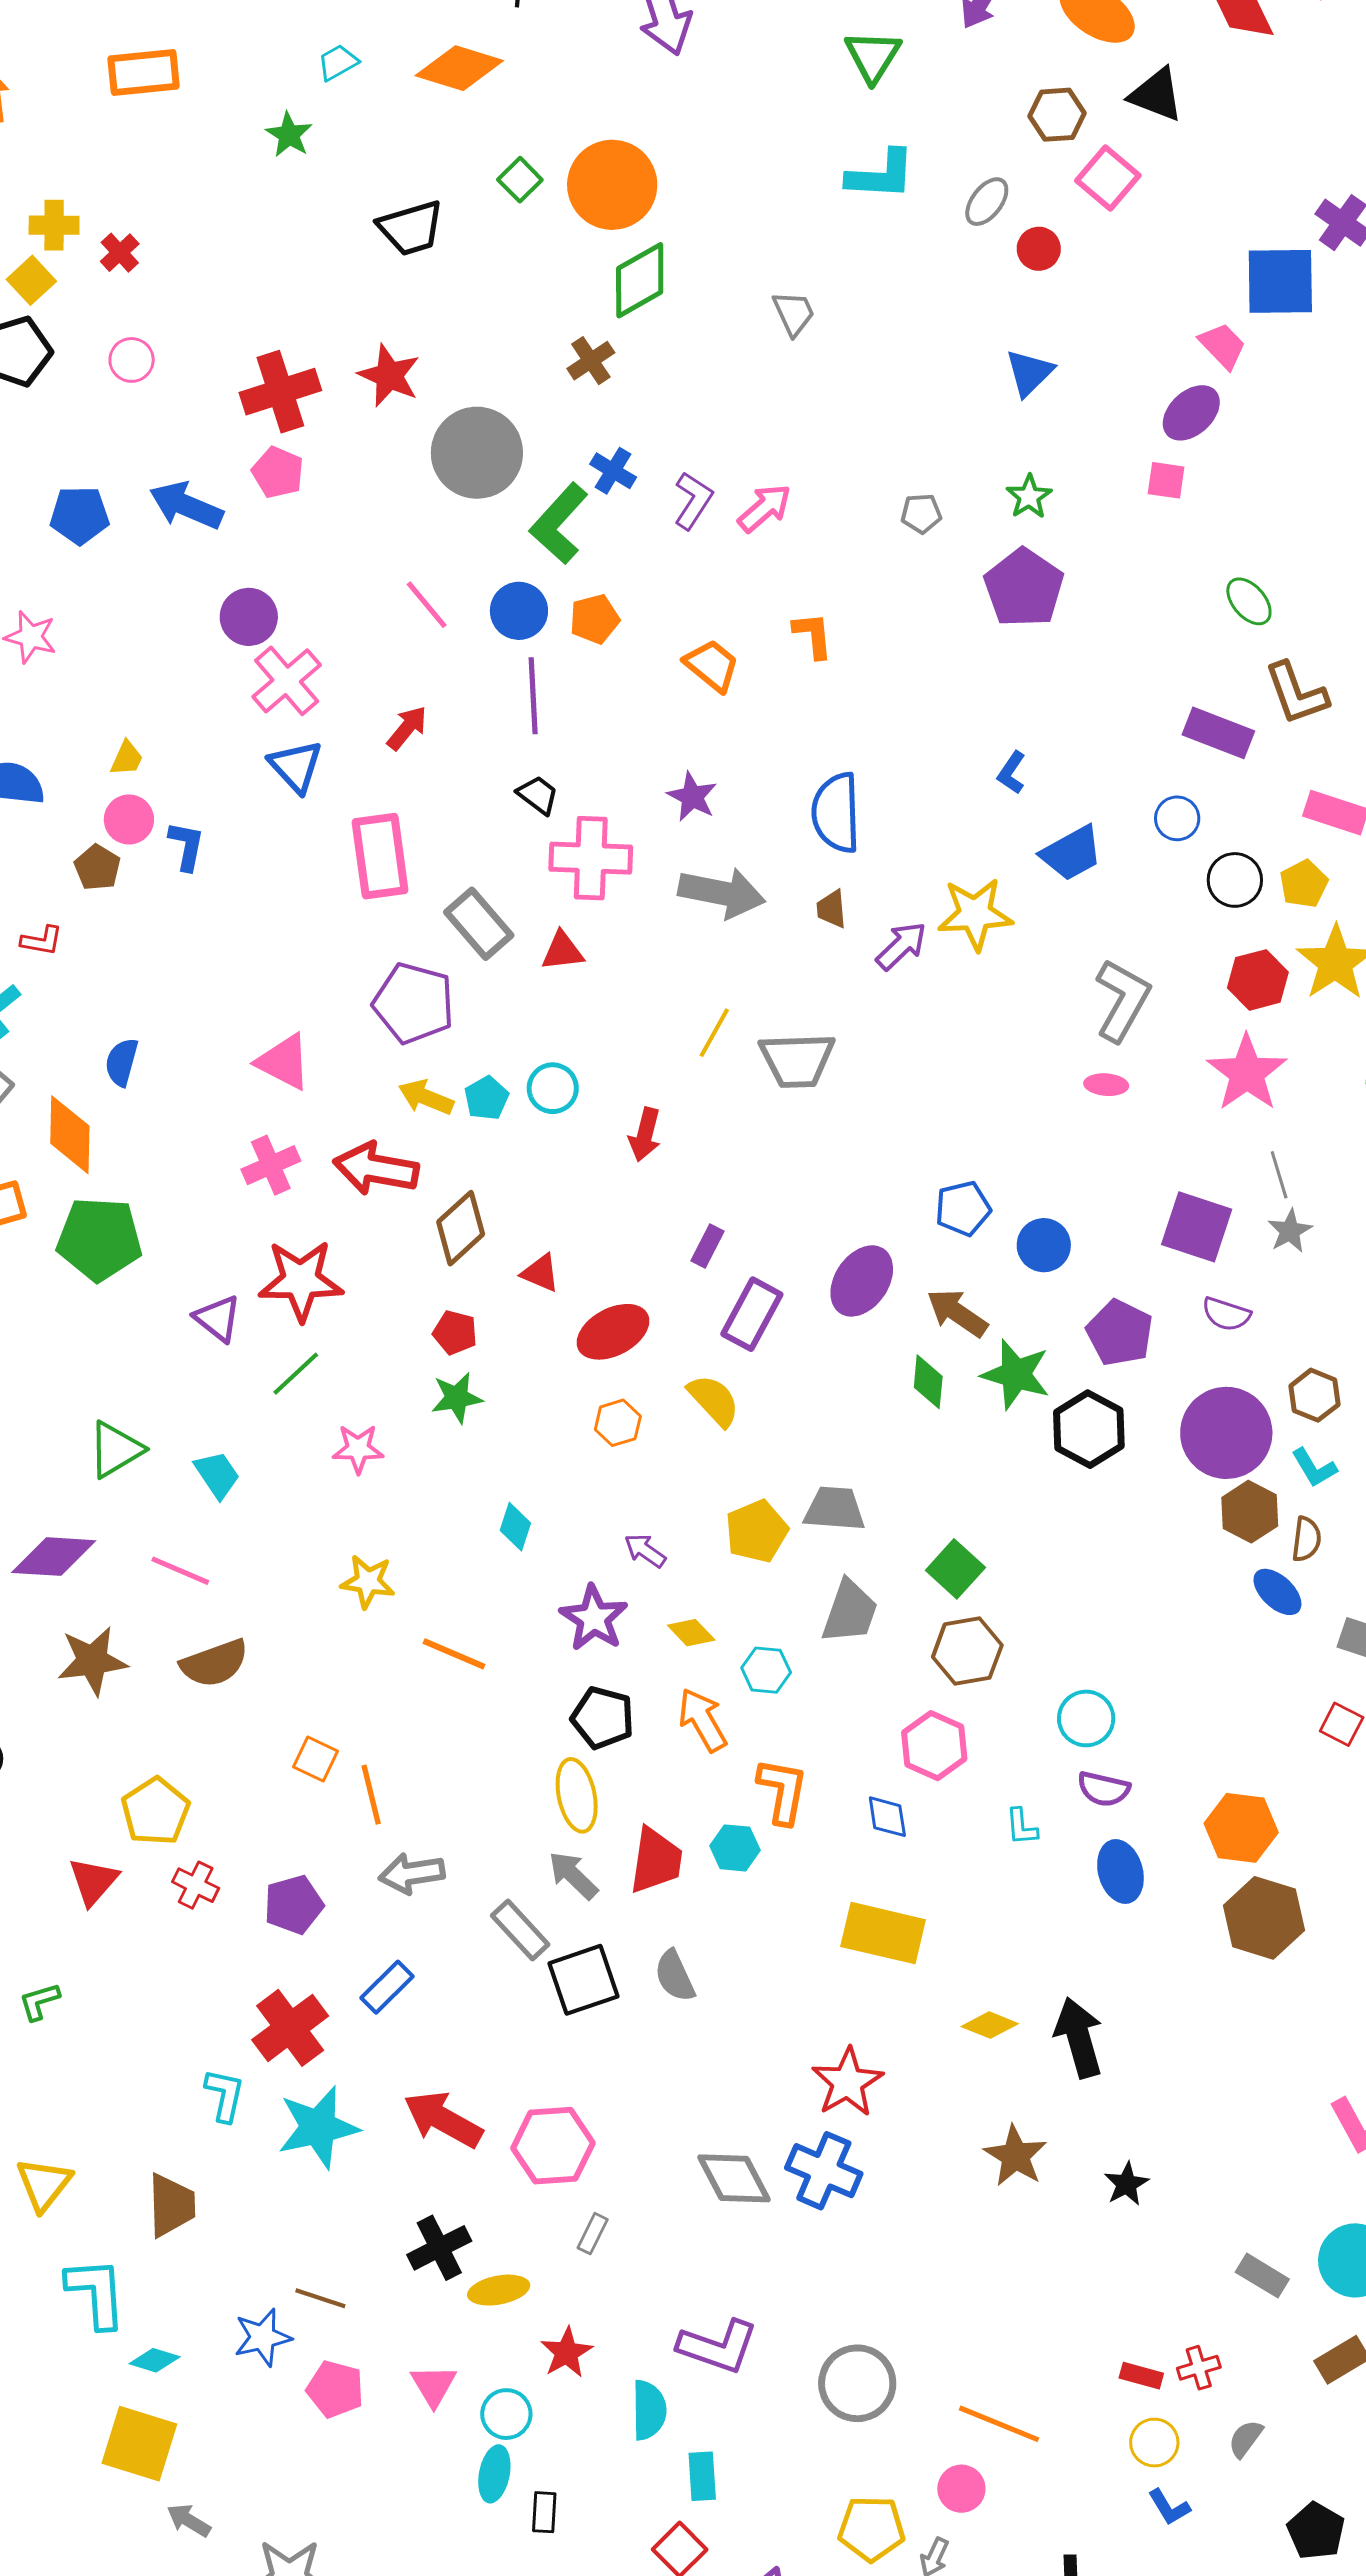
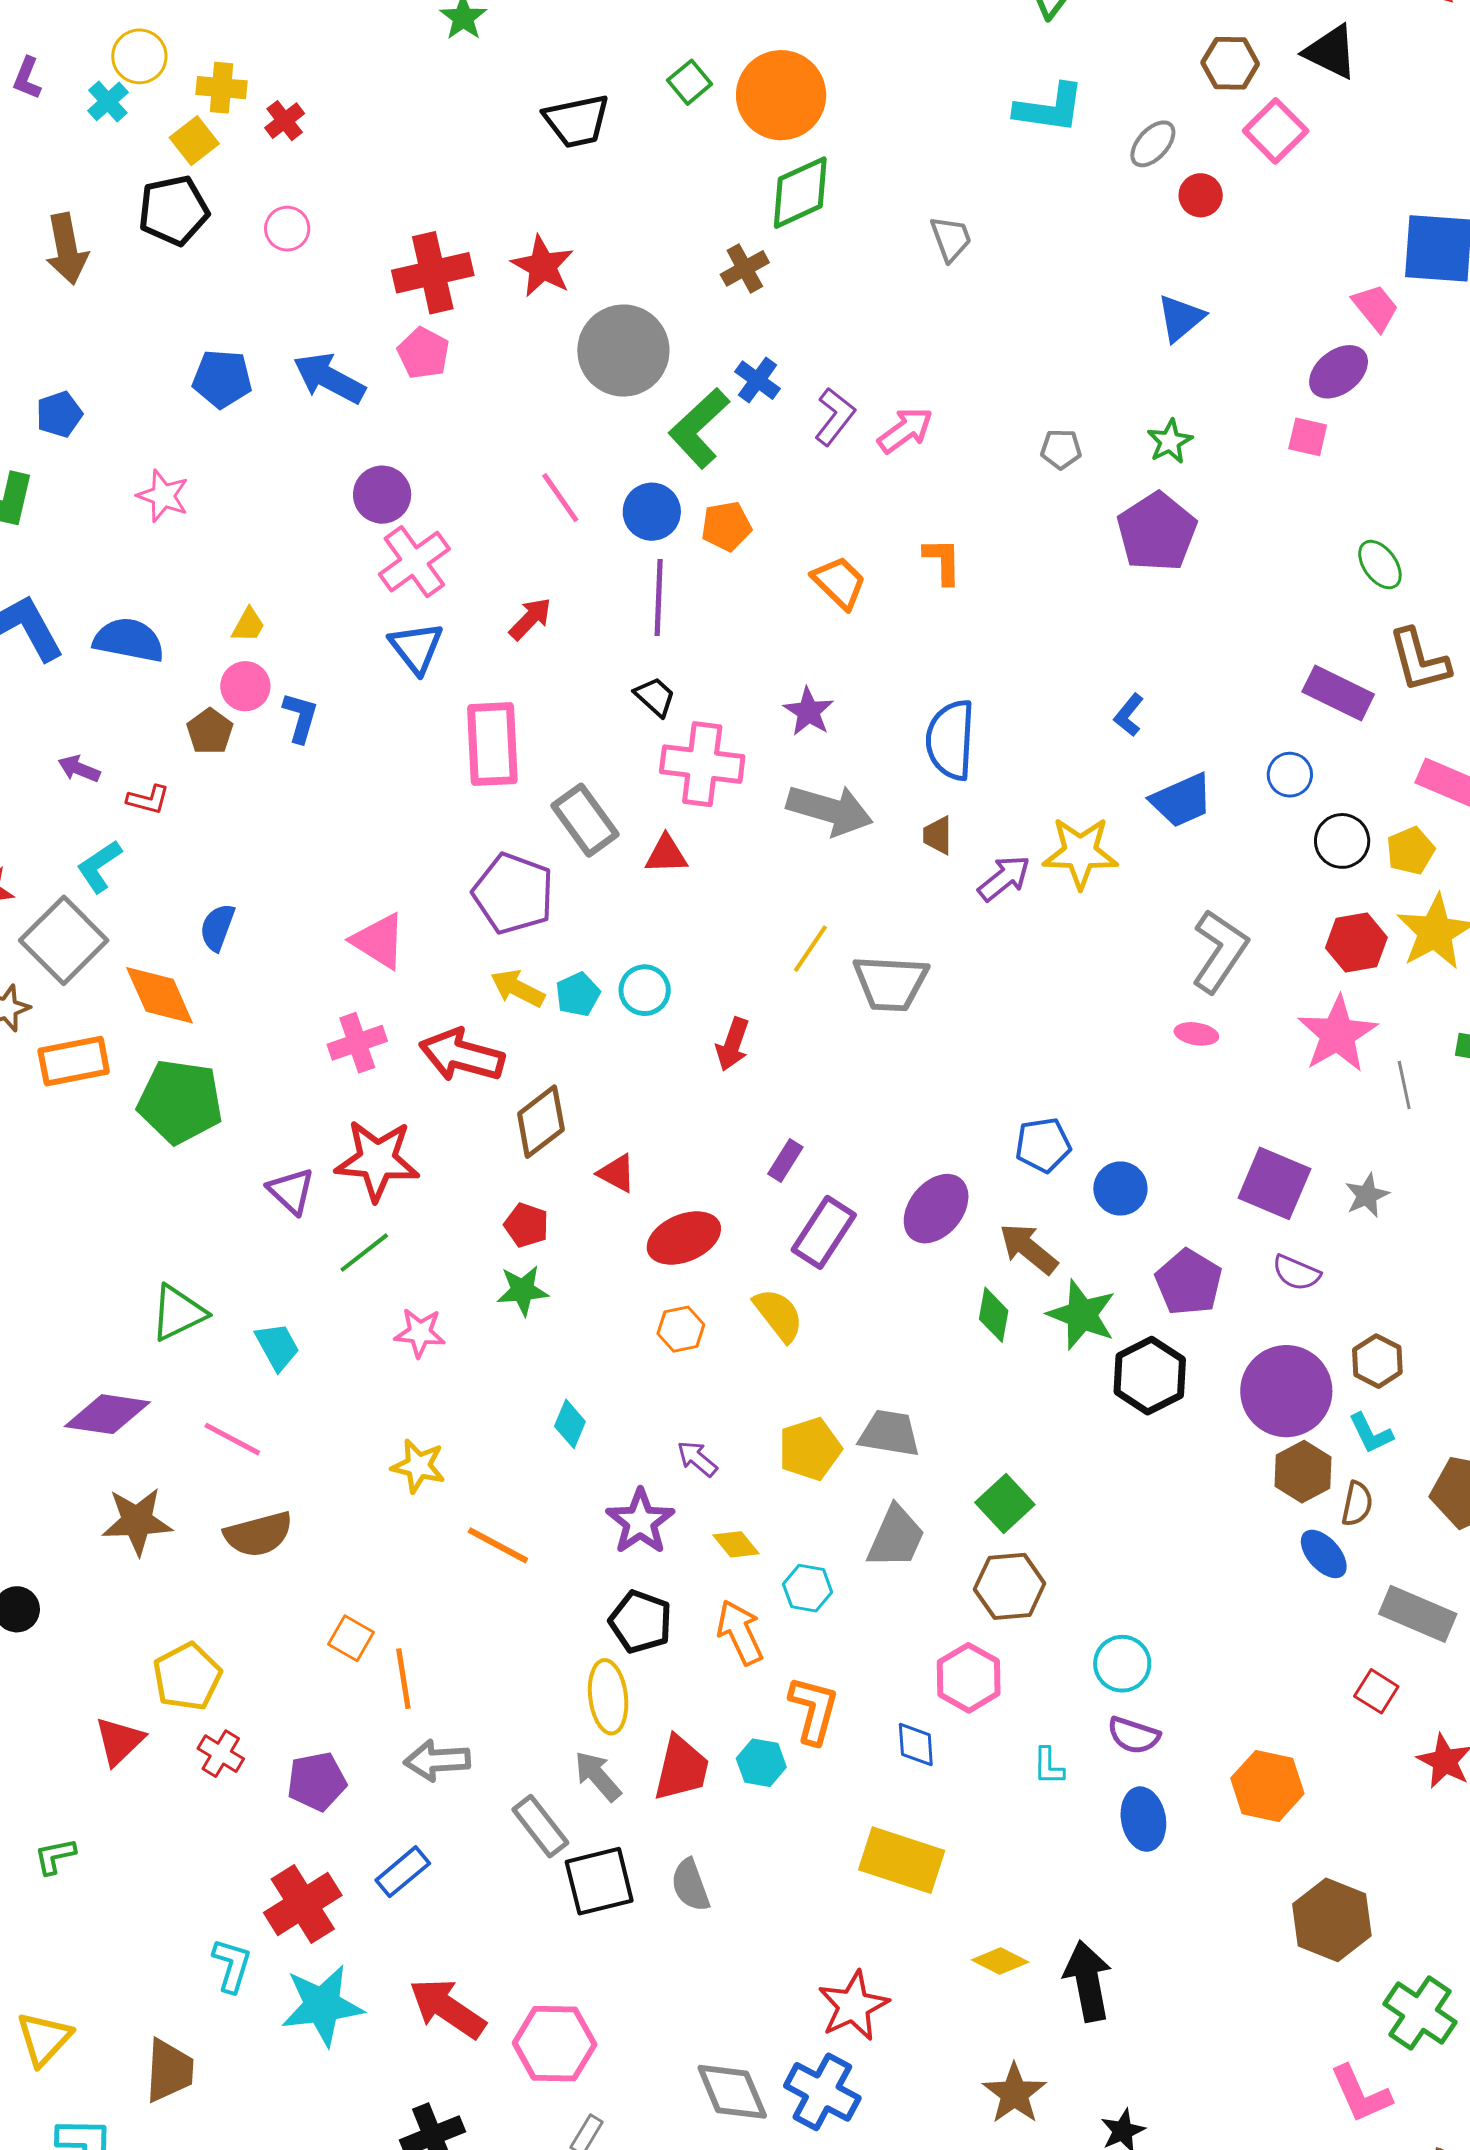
orange diamond: (70, 1135) -> (160, 995), turned -30
gray line: (1279, 1175) -> (1404, 1085), moved
brown hexagon: (1264, 1918) -> (1332, 1920), moved

